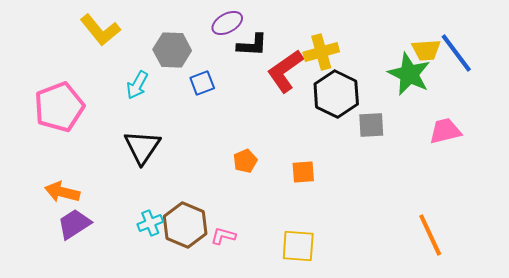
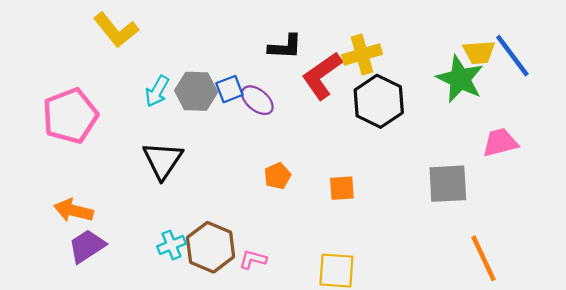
purple ellipse: (227, 23) -> (257, 100), moved, turned 68
gray hexagon: (172, 50) -> (196, 91), moved
gray square: (371, 125) -> (448, 184), moved, size x1.4

